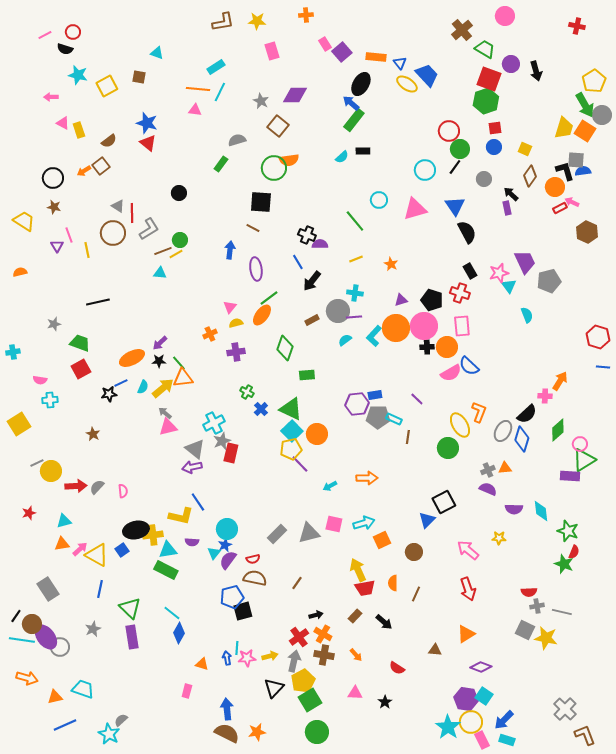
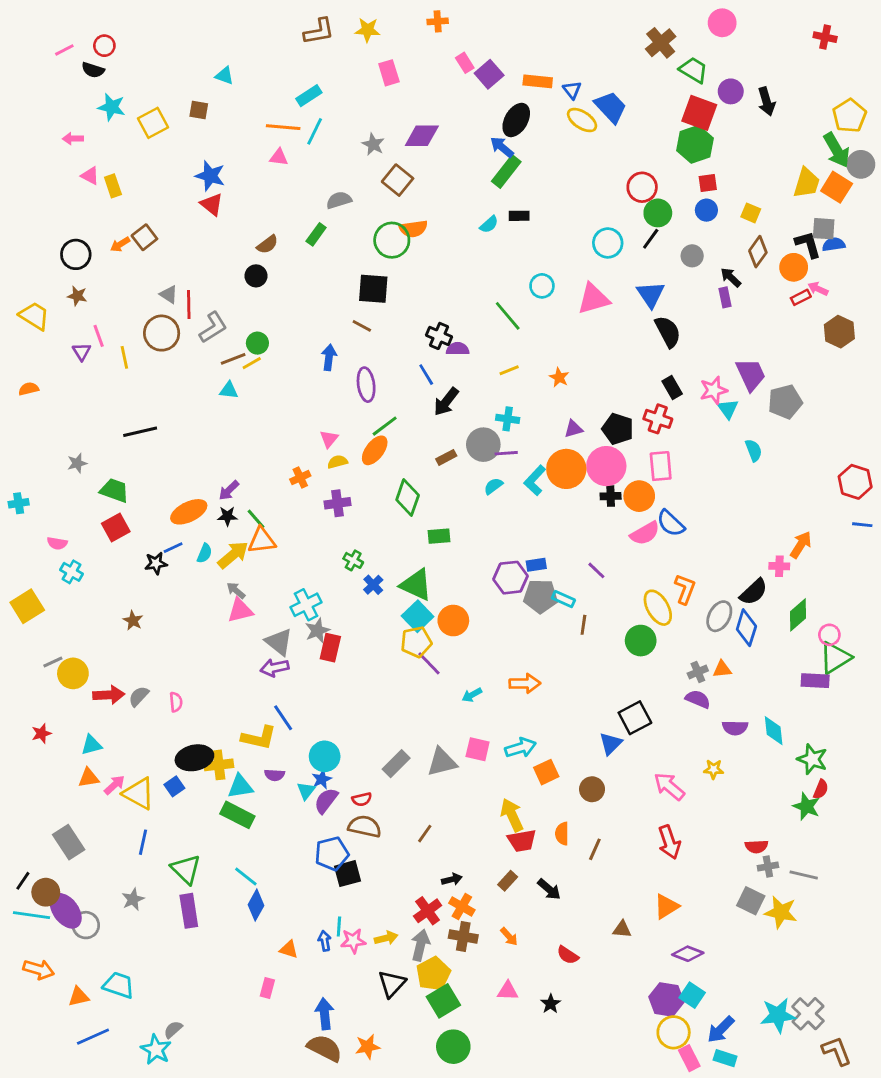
brown semicircle: (109, 141) -> (267, 244), moved
cyan cross: (50, 400) -> (72, 572), turned 35
cyan star: (448, 727) -> (778, 1015), moved, turned 30

